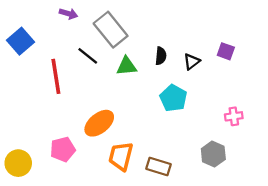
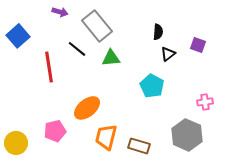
black semicircle: (161, 56) -> (158, 32), moved
gray hexagon: (213, 154) -> (187, 135), size x1.4

